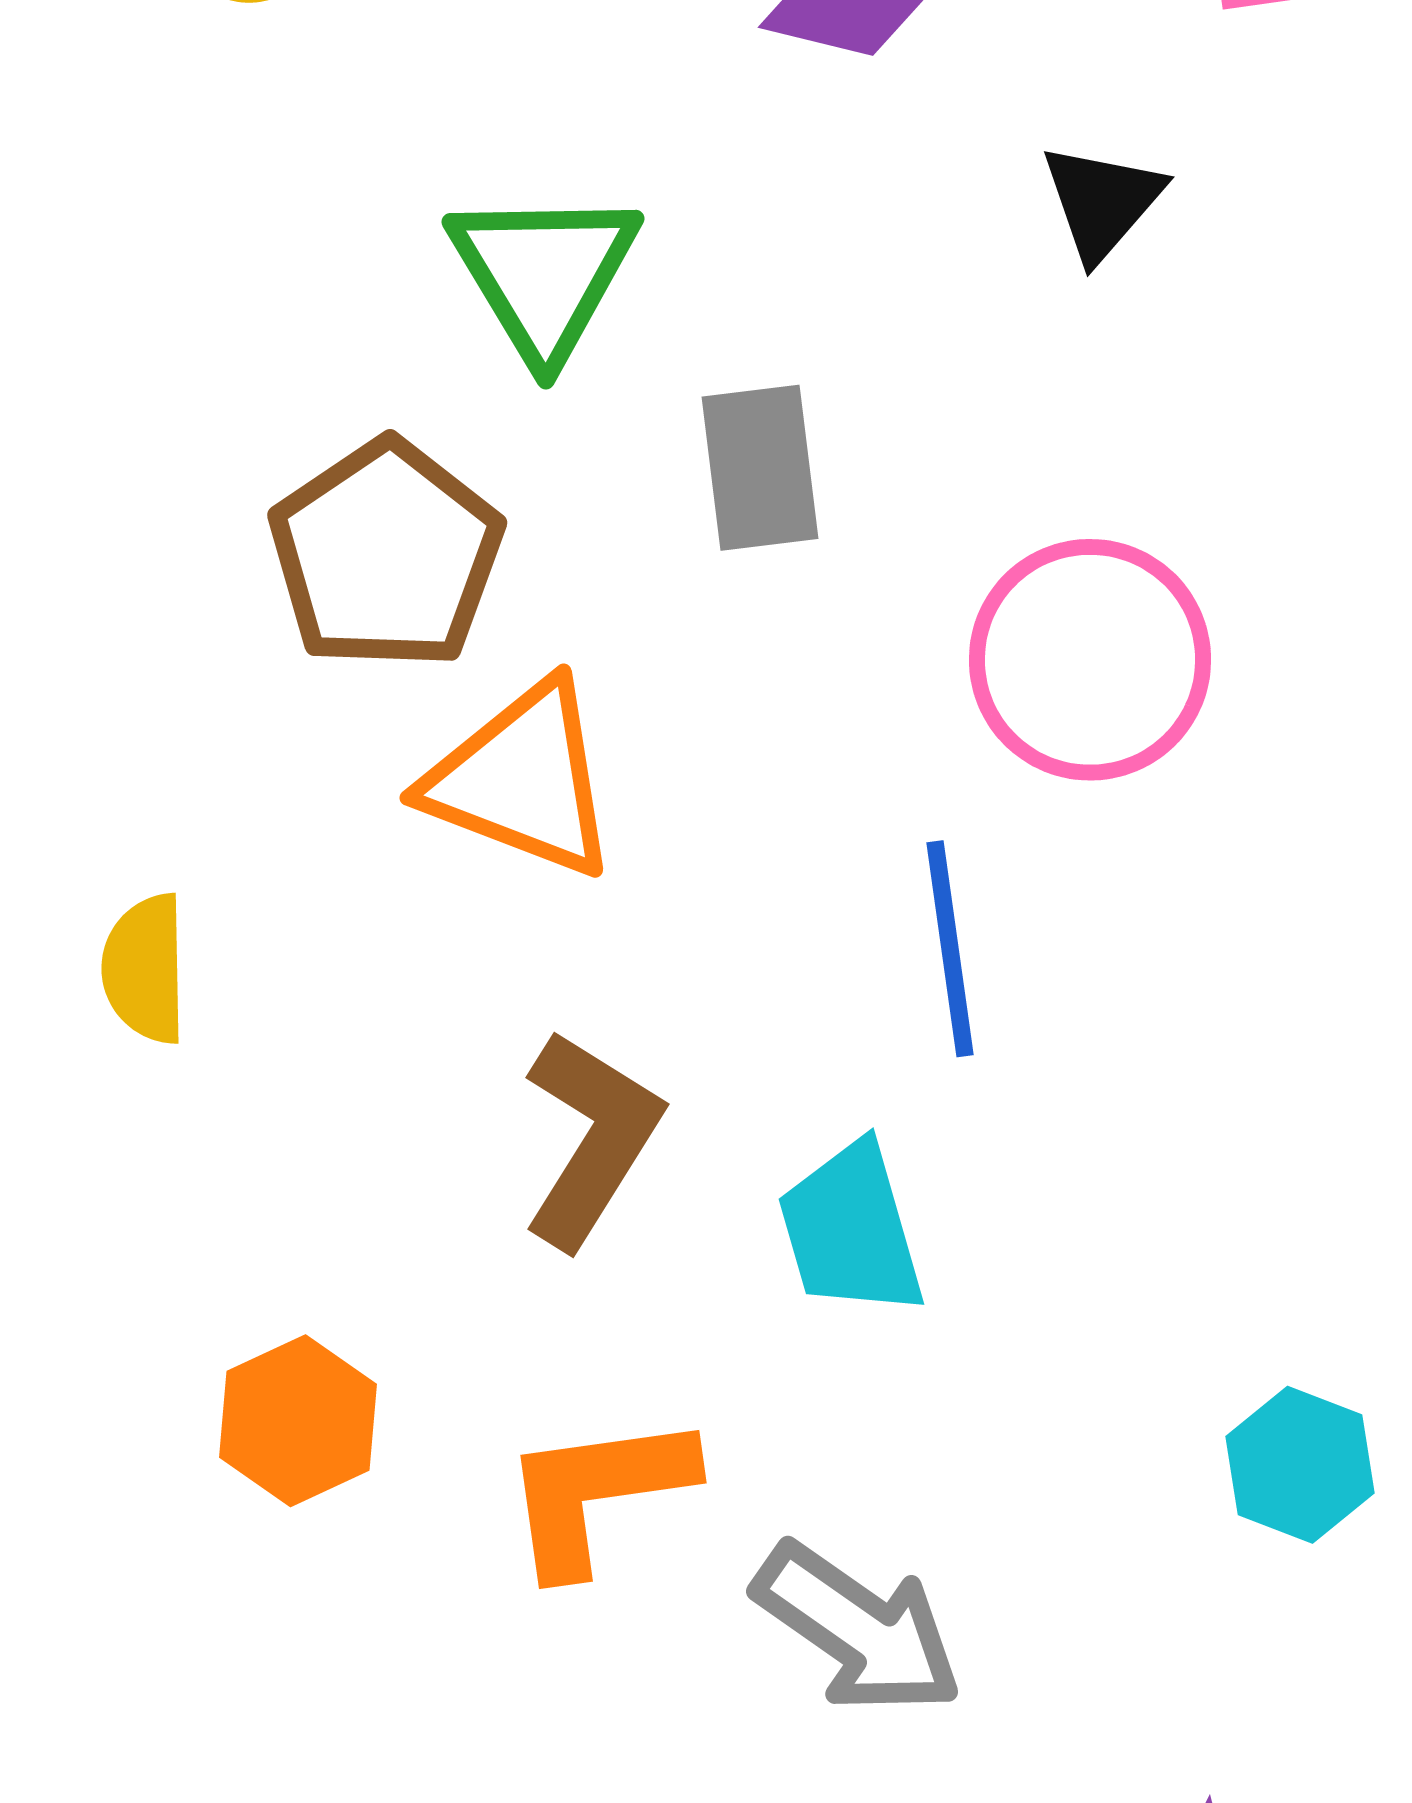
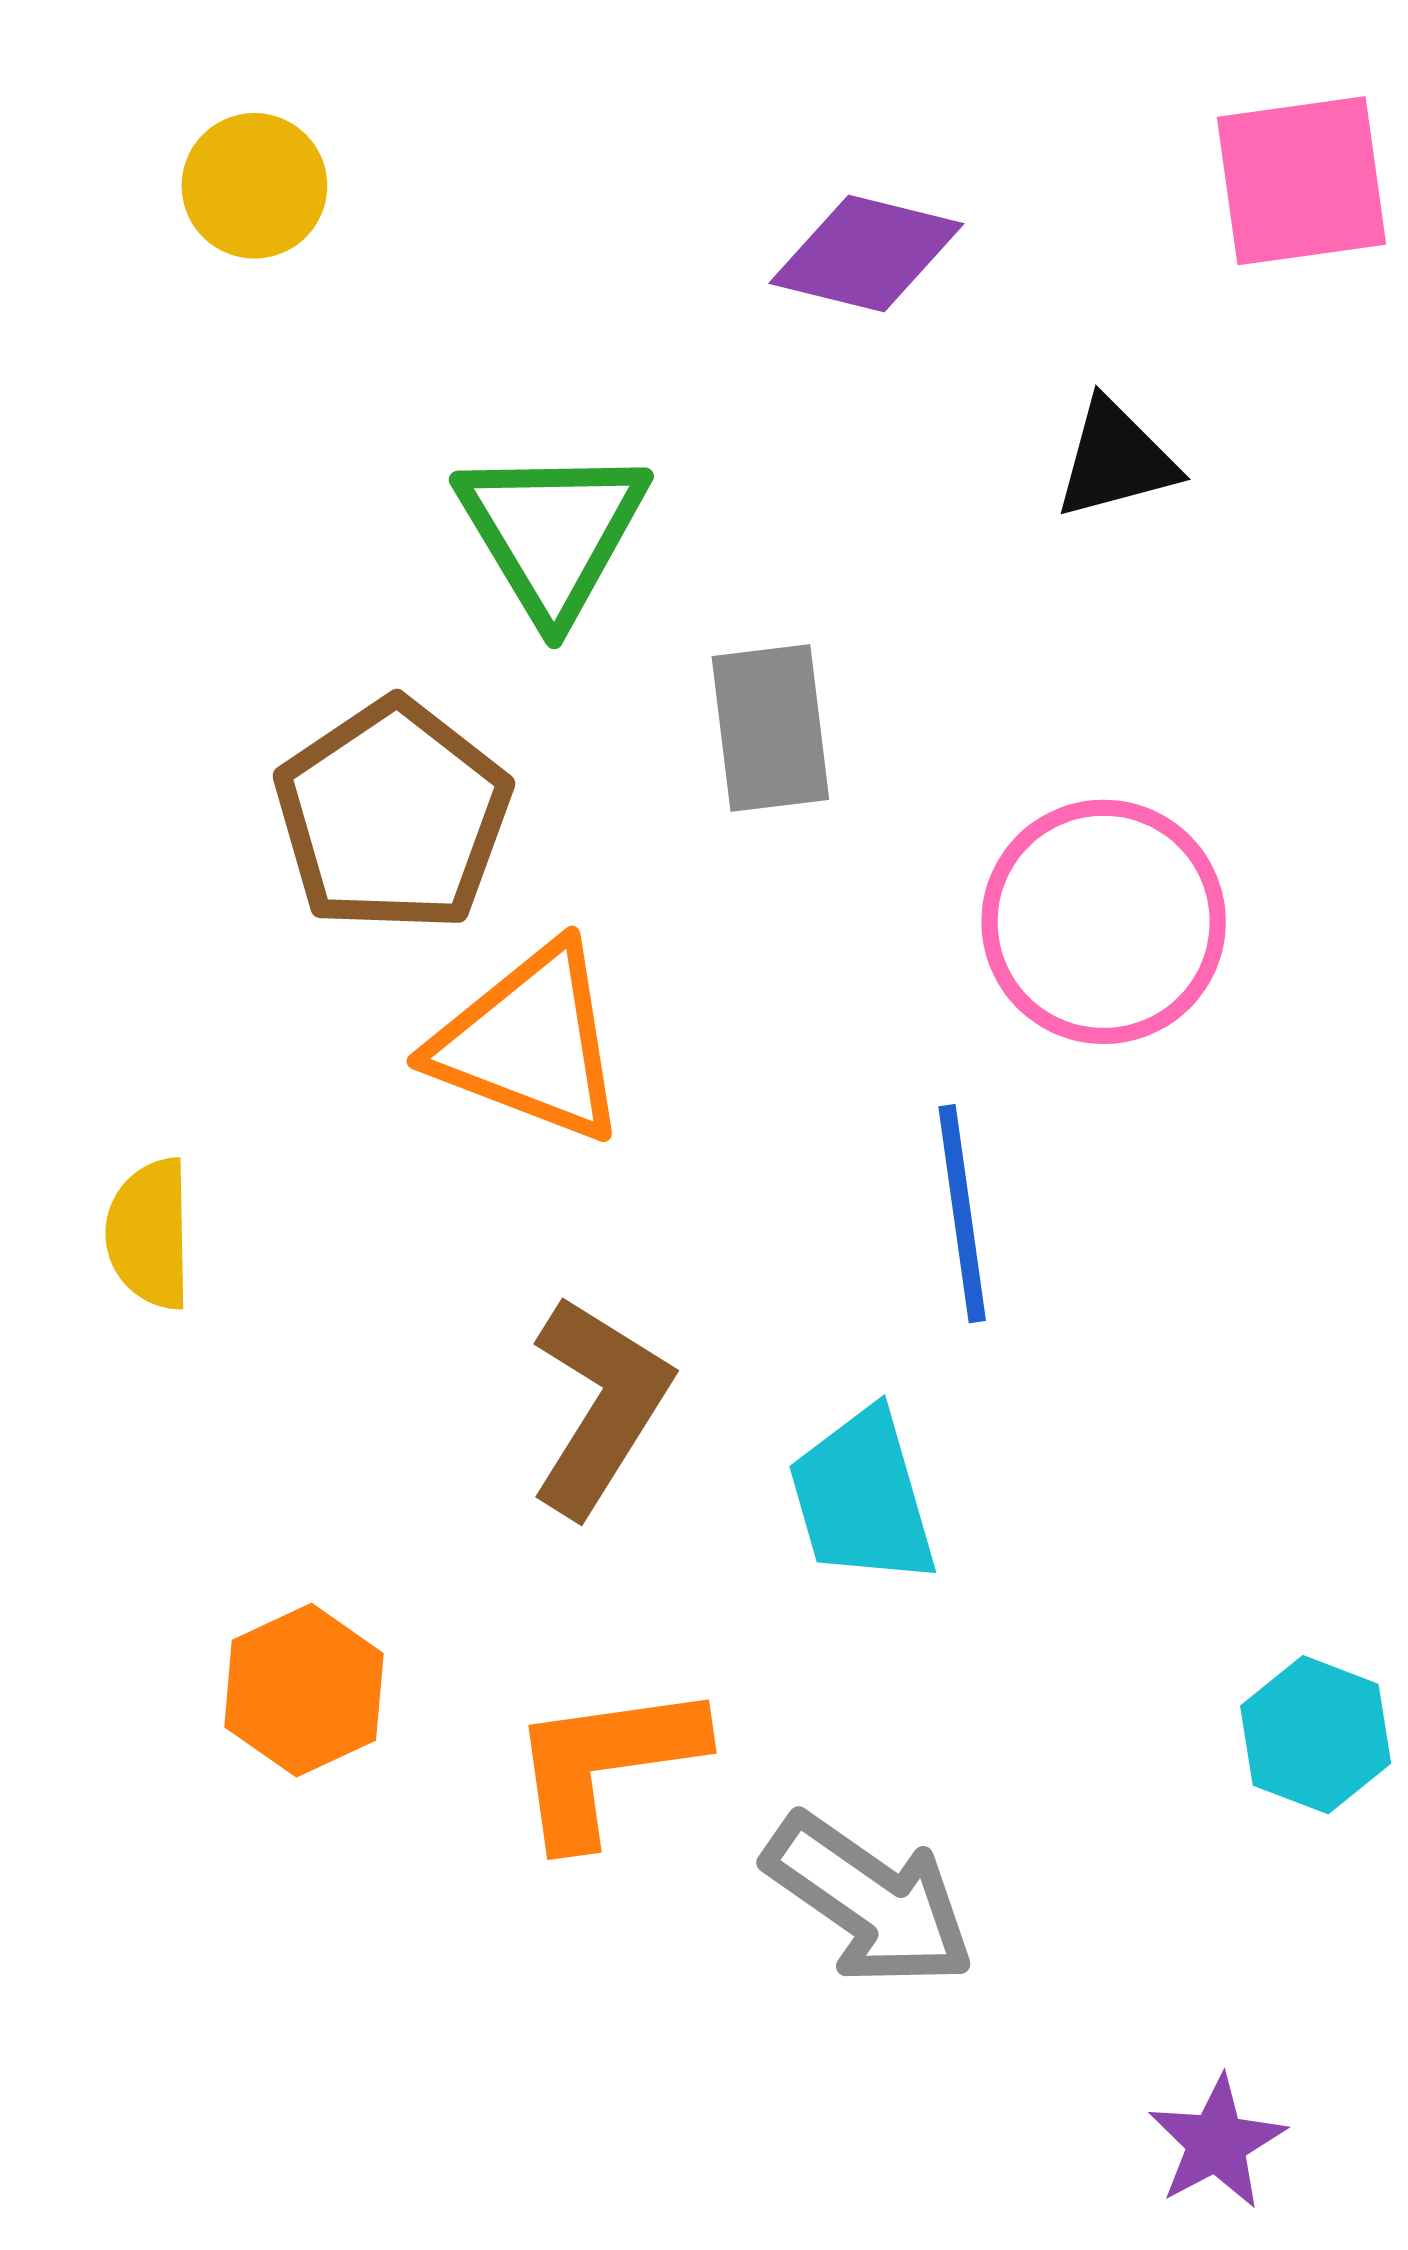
black triangle: (1102, 202) -> (1116, 459), turned 34

